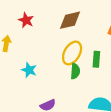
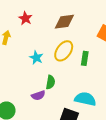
cyan star: (29, 70) -> (36, 58), moved
green semicircle: (75, 71) -> (51, 82), moved

